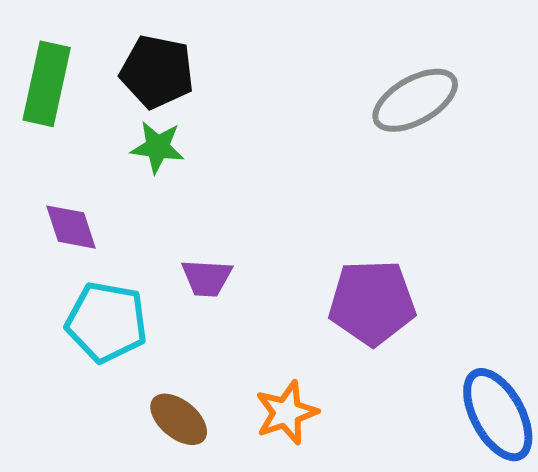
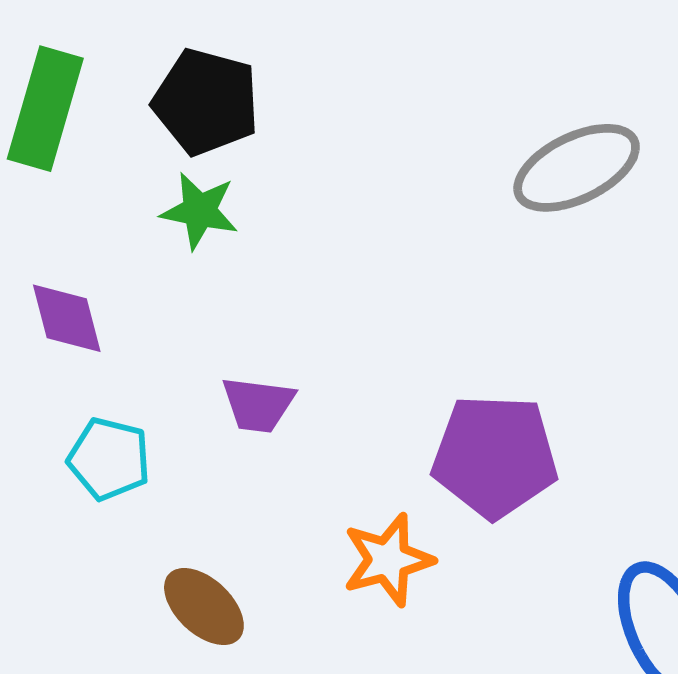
cyan pentagon: (107, 322) -> (109, 459), size x0.7
orange star: (287, 413) -> (388, 560), moved

